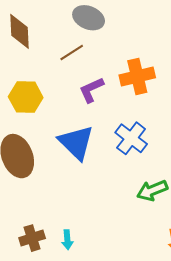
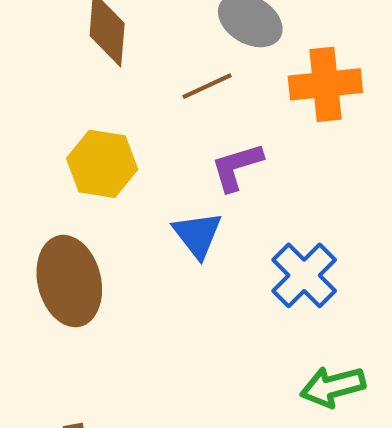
orange cross: (137, 76) -> (325, 84), moved
blue triangle: (76, 142) -> (197, 235), moved, size x0.7

